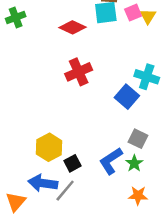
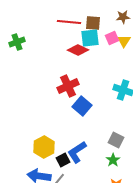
red diamond: (72, 27) -> (78, 50), moved
blue square: (127, 97) -> (82, 106), moved
blue L-shape: (111, 161) -> (77, 152), moved

